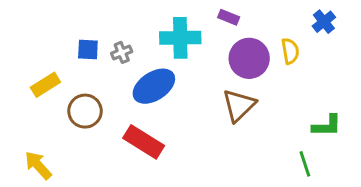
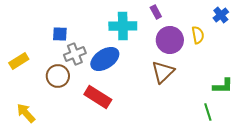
purple rectangle: (229, 17) -> (156, 12), turned 40
gray cross: (122, 52) -> (75, 54), moved, size x1.5
yellow rectangle: (45, 85) -> (19, 61), moved

